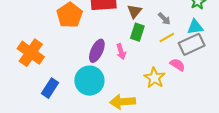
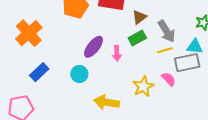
gray arrow: (164, 19) -> (167, 31), size x1.6
green rectangle: (137, 32) -> (137, 38), turned 30
cyan circle: (89, 81) -> (79, 74), size x0.6

